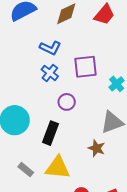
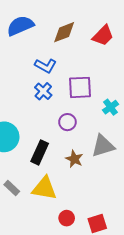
purple circle: (67, 102) -> (67, 122), moved
brown star: (97, 148) -> (74, 159), moved

